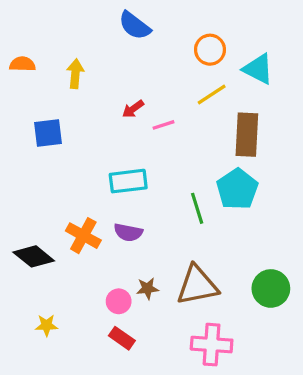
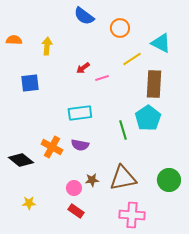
orange circle: (210, 50) -> (120, 28), moved

